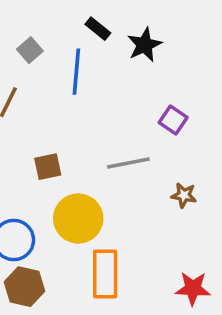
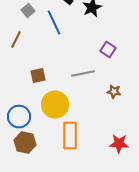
blue line: (76, 72) -> (54, 23), turned -30

